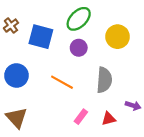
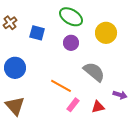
green ellipse: (79, 19) -> (71, 17), turned 75
blue square: (41, 37) -> (37, 33), size x0.7
gray semicircle: (104, 80) -> (94, 72), turned -55
orange line: (62, 82) -> (61, 86), moved

